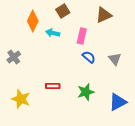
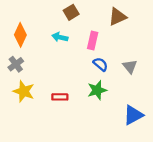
orange diamond: (33, 21) -> (20, 35), moved
green star: (86, 92) -> (97, 90), moved
yellow star: (21, 99) -> (24, 91), moved

